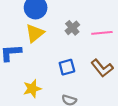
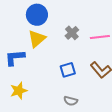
yellow star: (32, 89) -> (19, 91), moved

